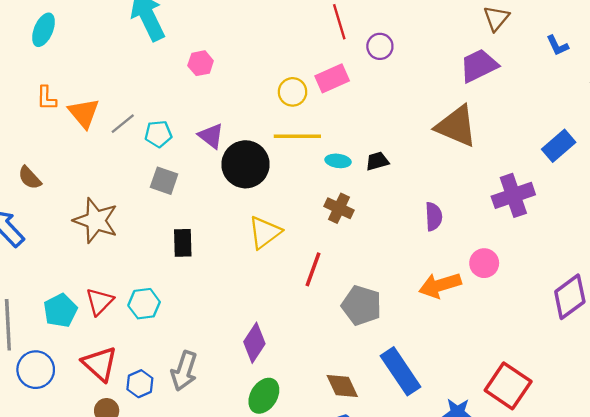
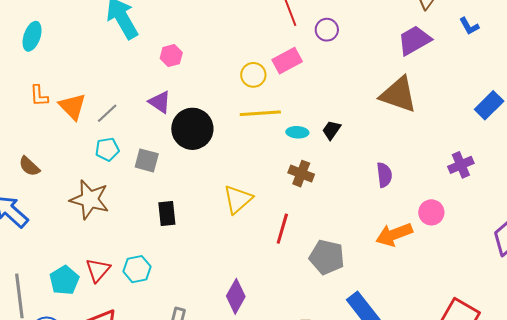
blue L-shape: (557, 45) -> (469, 26), moved
cyan pentagon: (158, 134) -> (107, 149), moved
purple triangle: (211, 136) -> (160, 102), moved
black trapezoid: (377, 161) -> (332, 130), turned -35
black circle: (245, 164) -> (192, 129), moved
purple cross: (513, 195) -> (461, 165), moved, size x0.7

